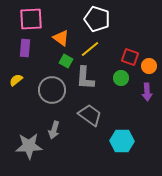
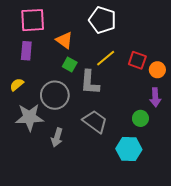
yellow line: (90, 49) -> (106, 58), moved
green circle: (121, 78) -> (140, 118), moved
gray star: (29, 146) -> (29, 117), moved

